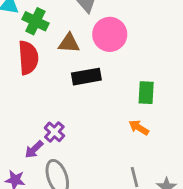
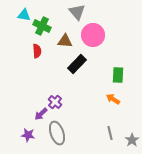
red semicircle: (28, 58) -> (37, 51), size x0.6
black rectangle: (86, 77) -> (77, 64), turned -36

